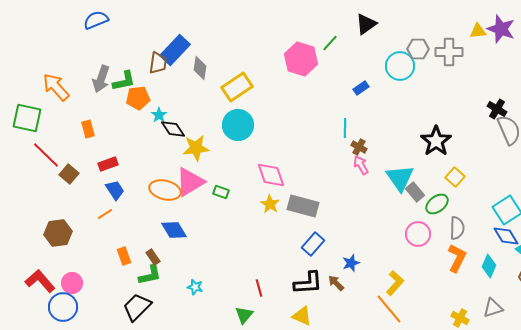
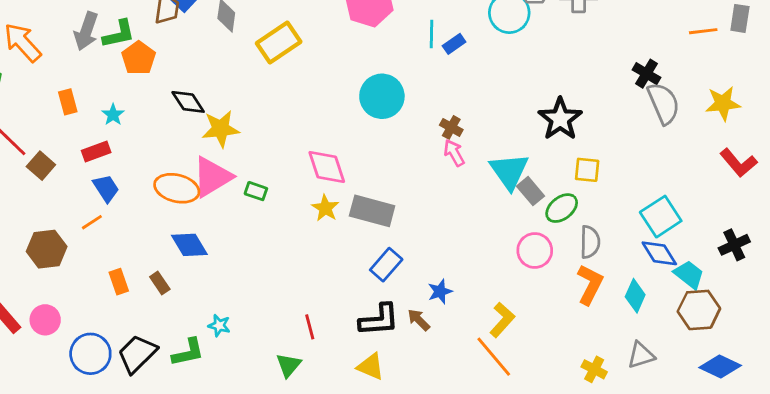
orange pentagon: (138, 98) -> (139, 58), turned -30
cyan star: (159, 115) -> (113, 115), moved
cyan circle: (238, 125) -> (382, 96), moved
cyan line: (345, 128) -> (431, 34), moved
yellow square: (455, 177) -> (587, 170), turned -36
brown hexagon: (58, 233) -> (47, 249), moved
green L-shape: (150, 275) -> (188, 352), moved
blue circle: (63, 307) -> (90, 354), moved

